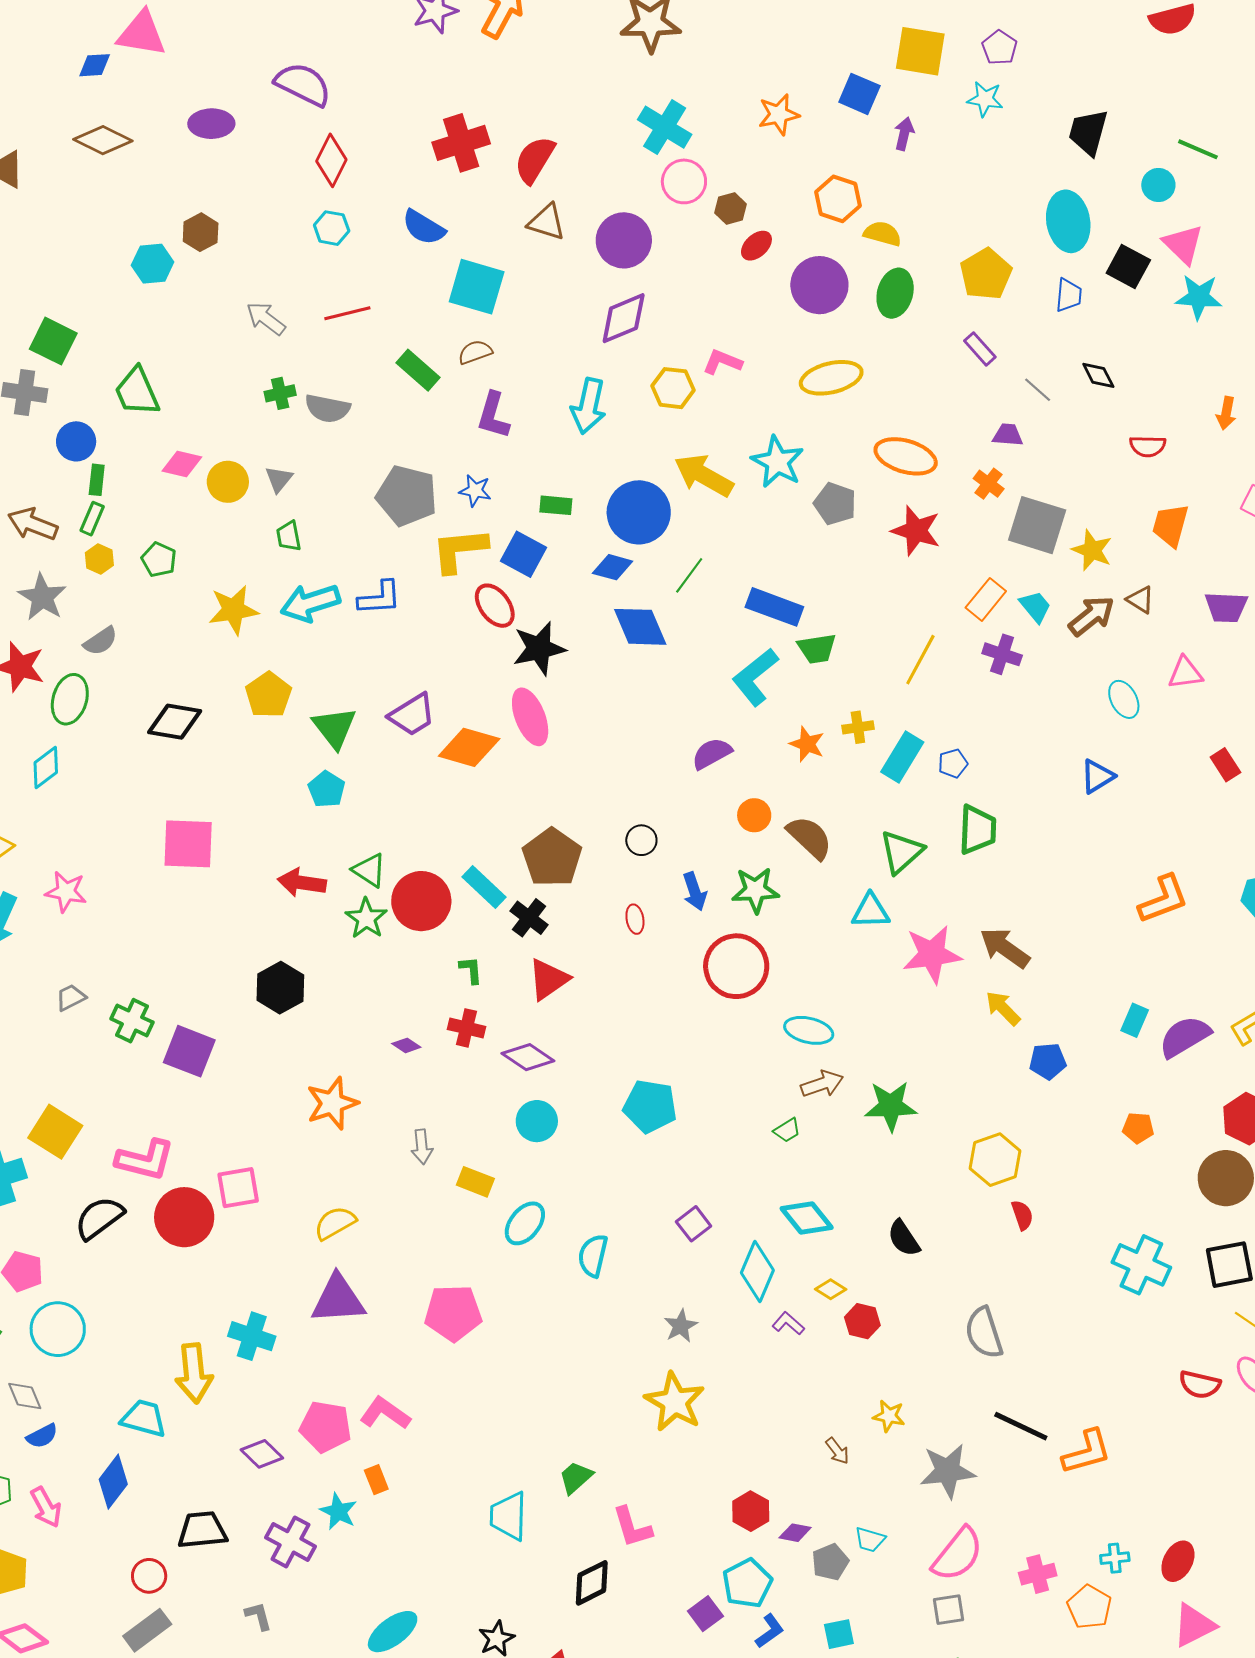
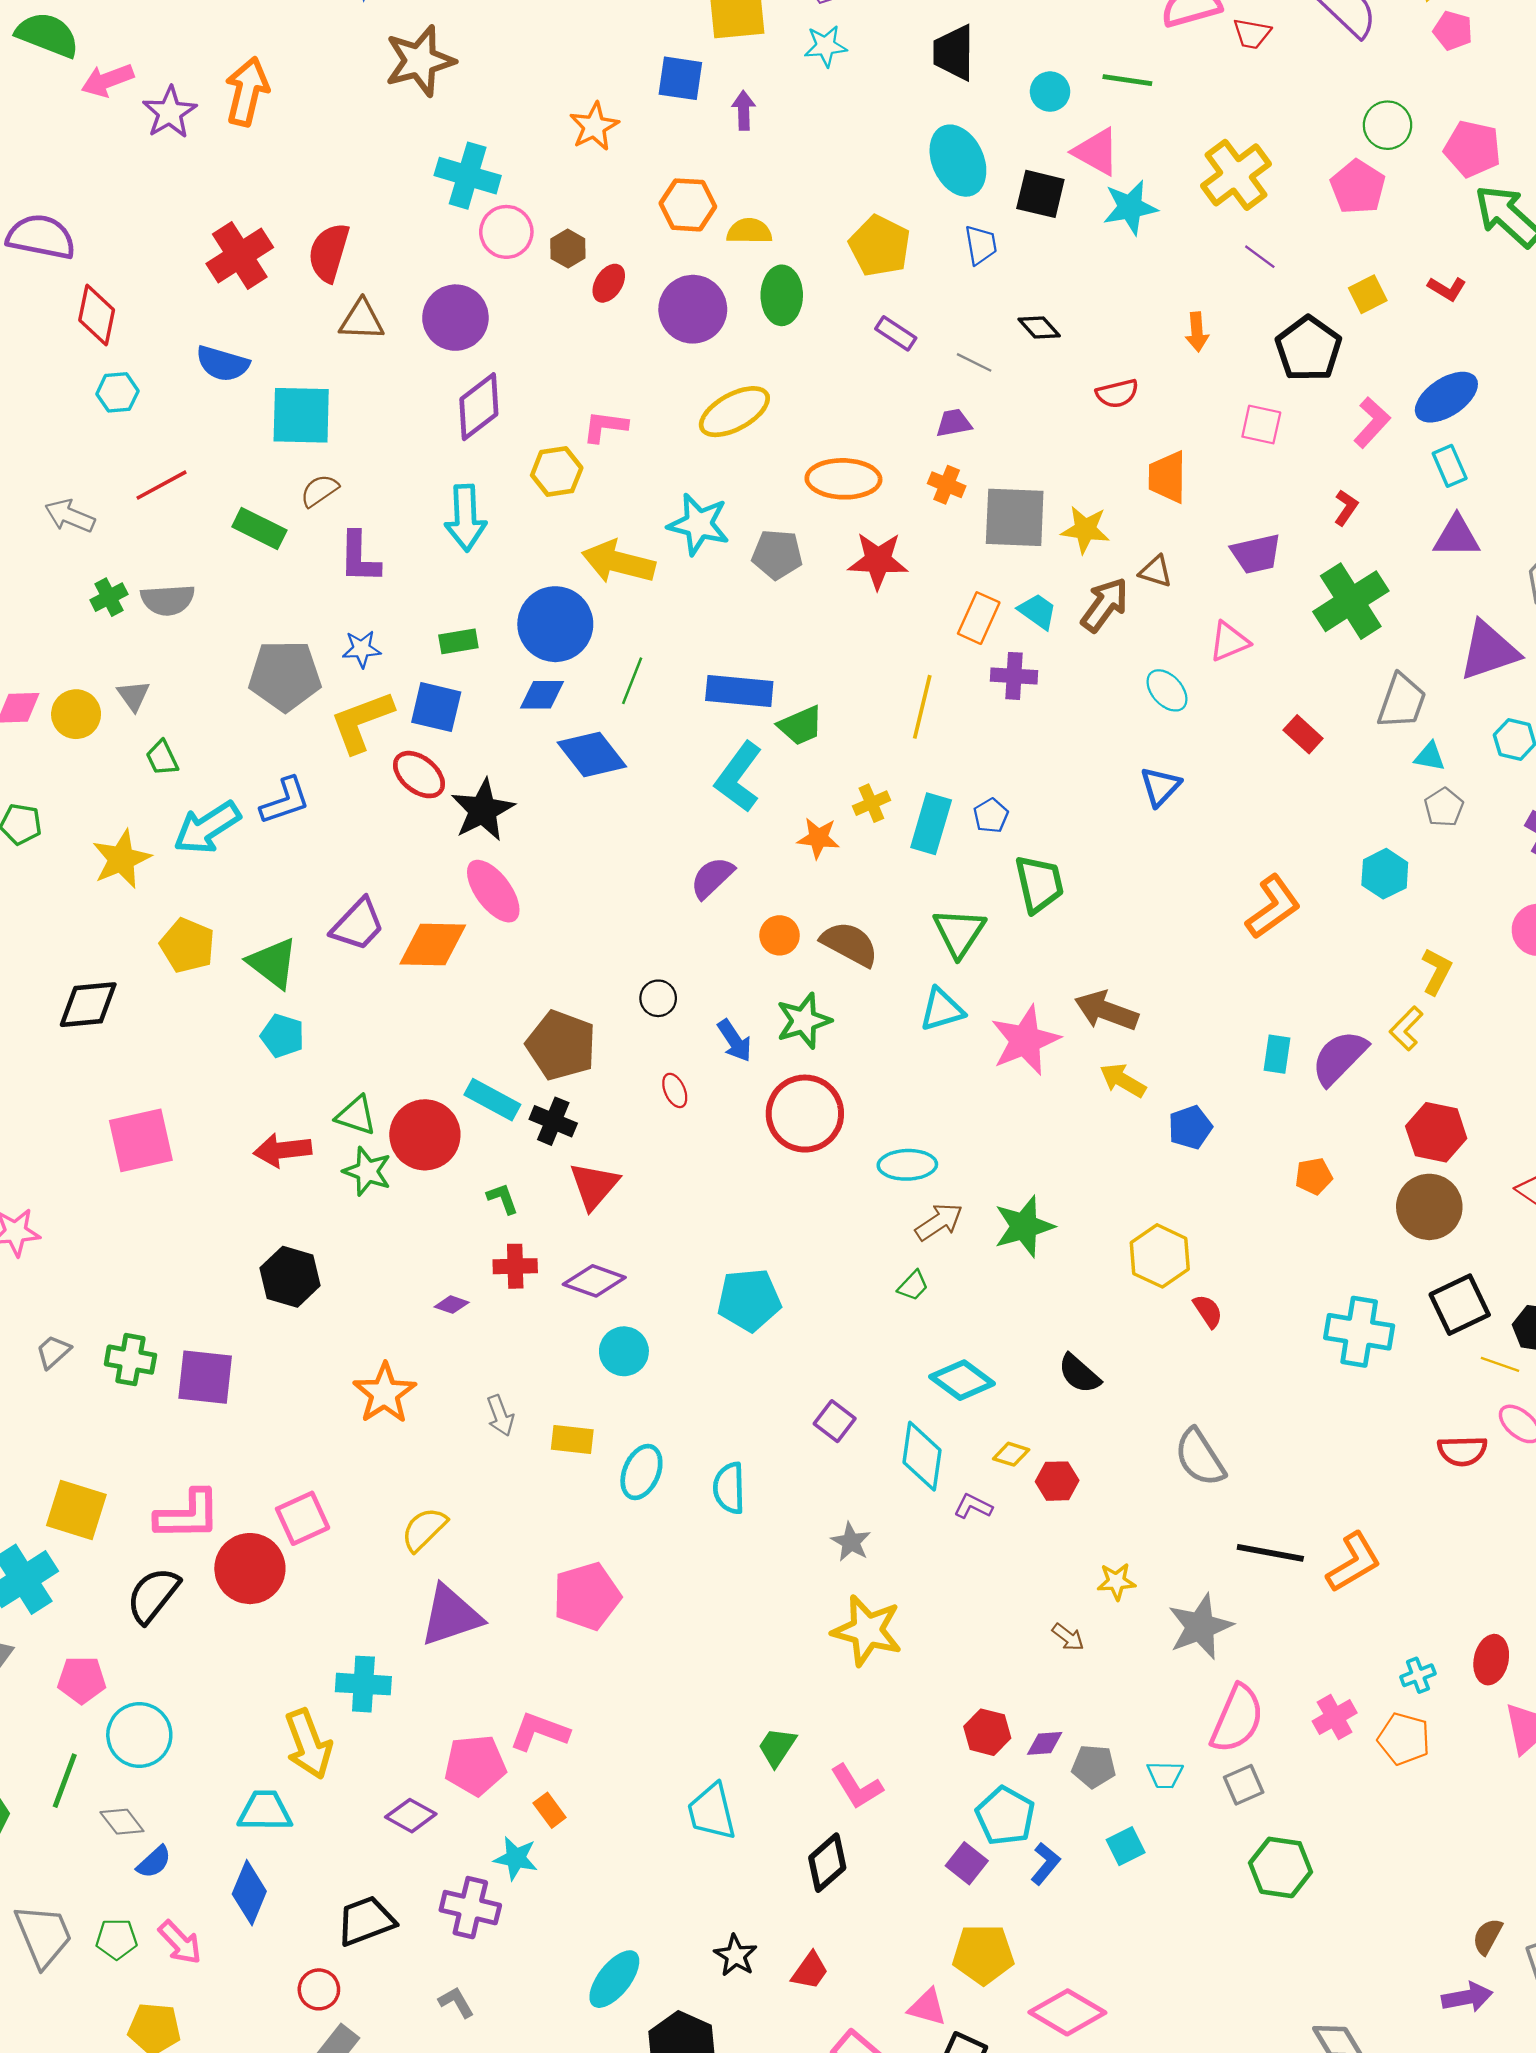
green line: (1198, 149) -> (1127, 80), moved
cyan trapezoid: (870, 1540) -> (1165, 1775), moved
gray pentagon: (830, 1562) -> (1094, 1766), turned -30

